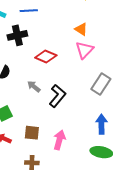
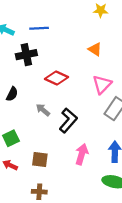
pink triangle: (85, 50) -> (102, 84), moved
pink arrow: (59, 140) -> (82, 154), moved

